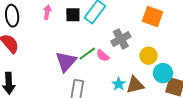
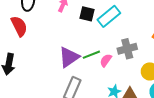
pink semicircle: (103, 56) -> (106, 60), turned 72

